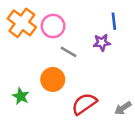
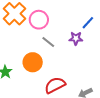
blue line: (114, 21) -> (88, 23), turned 40

